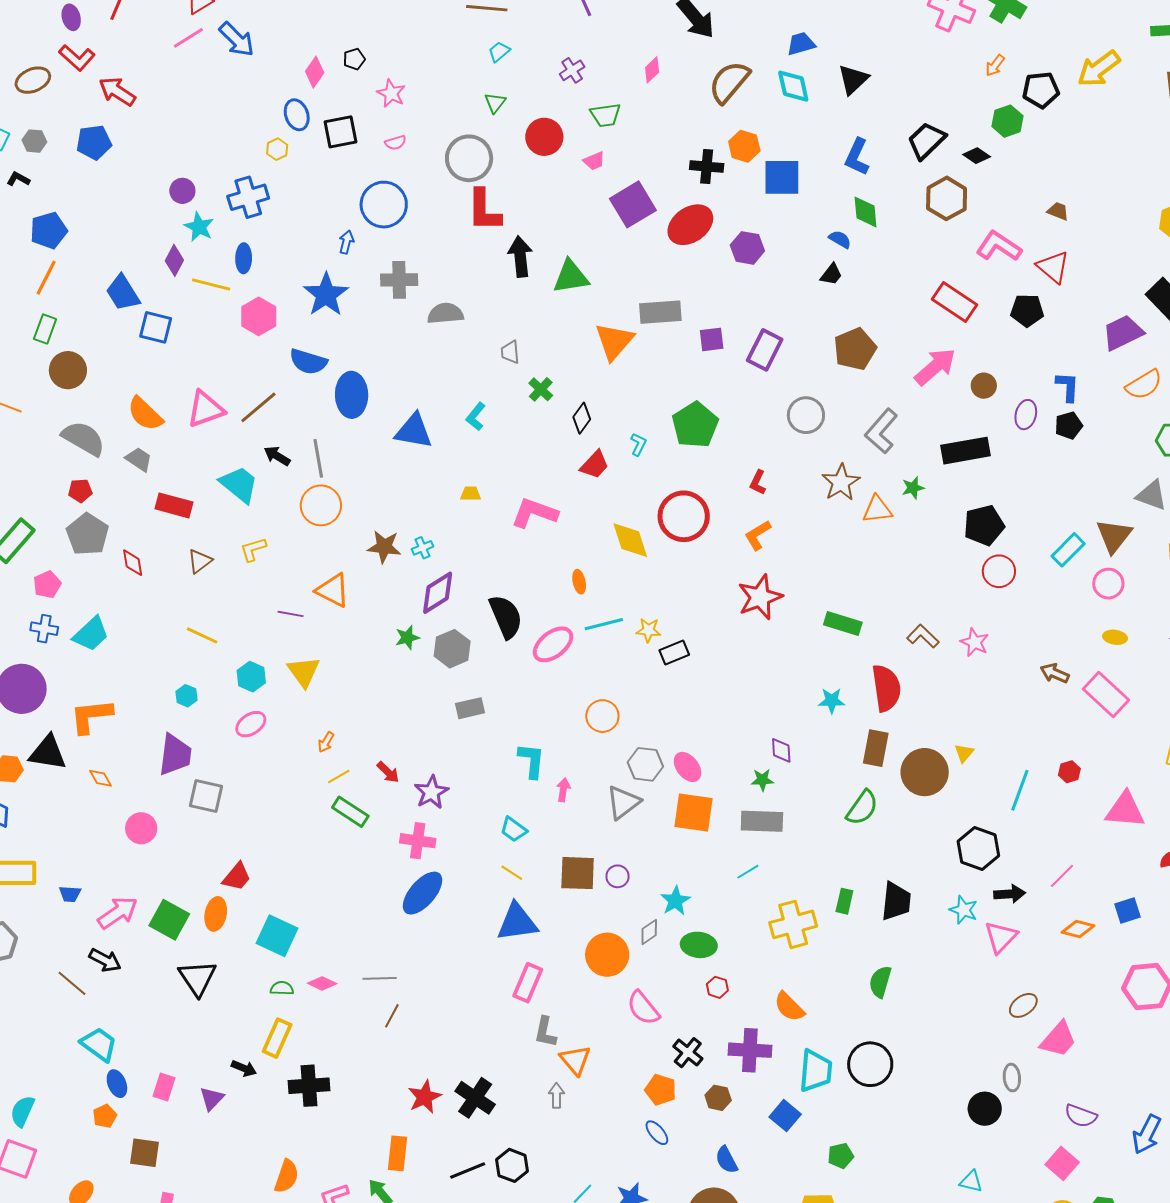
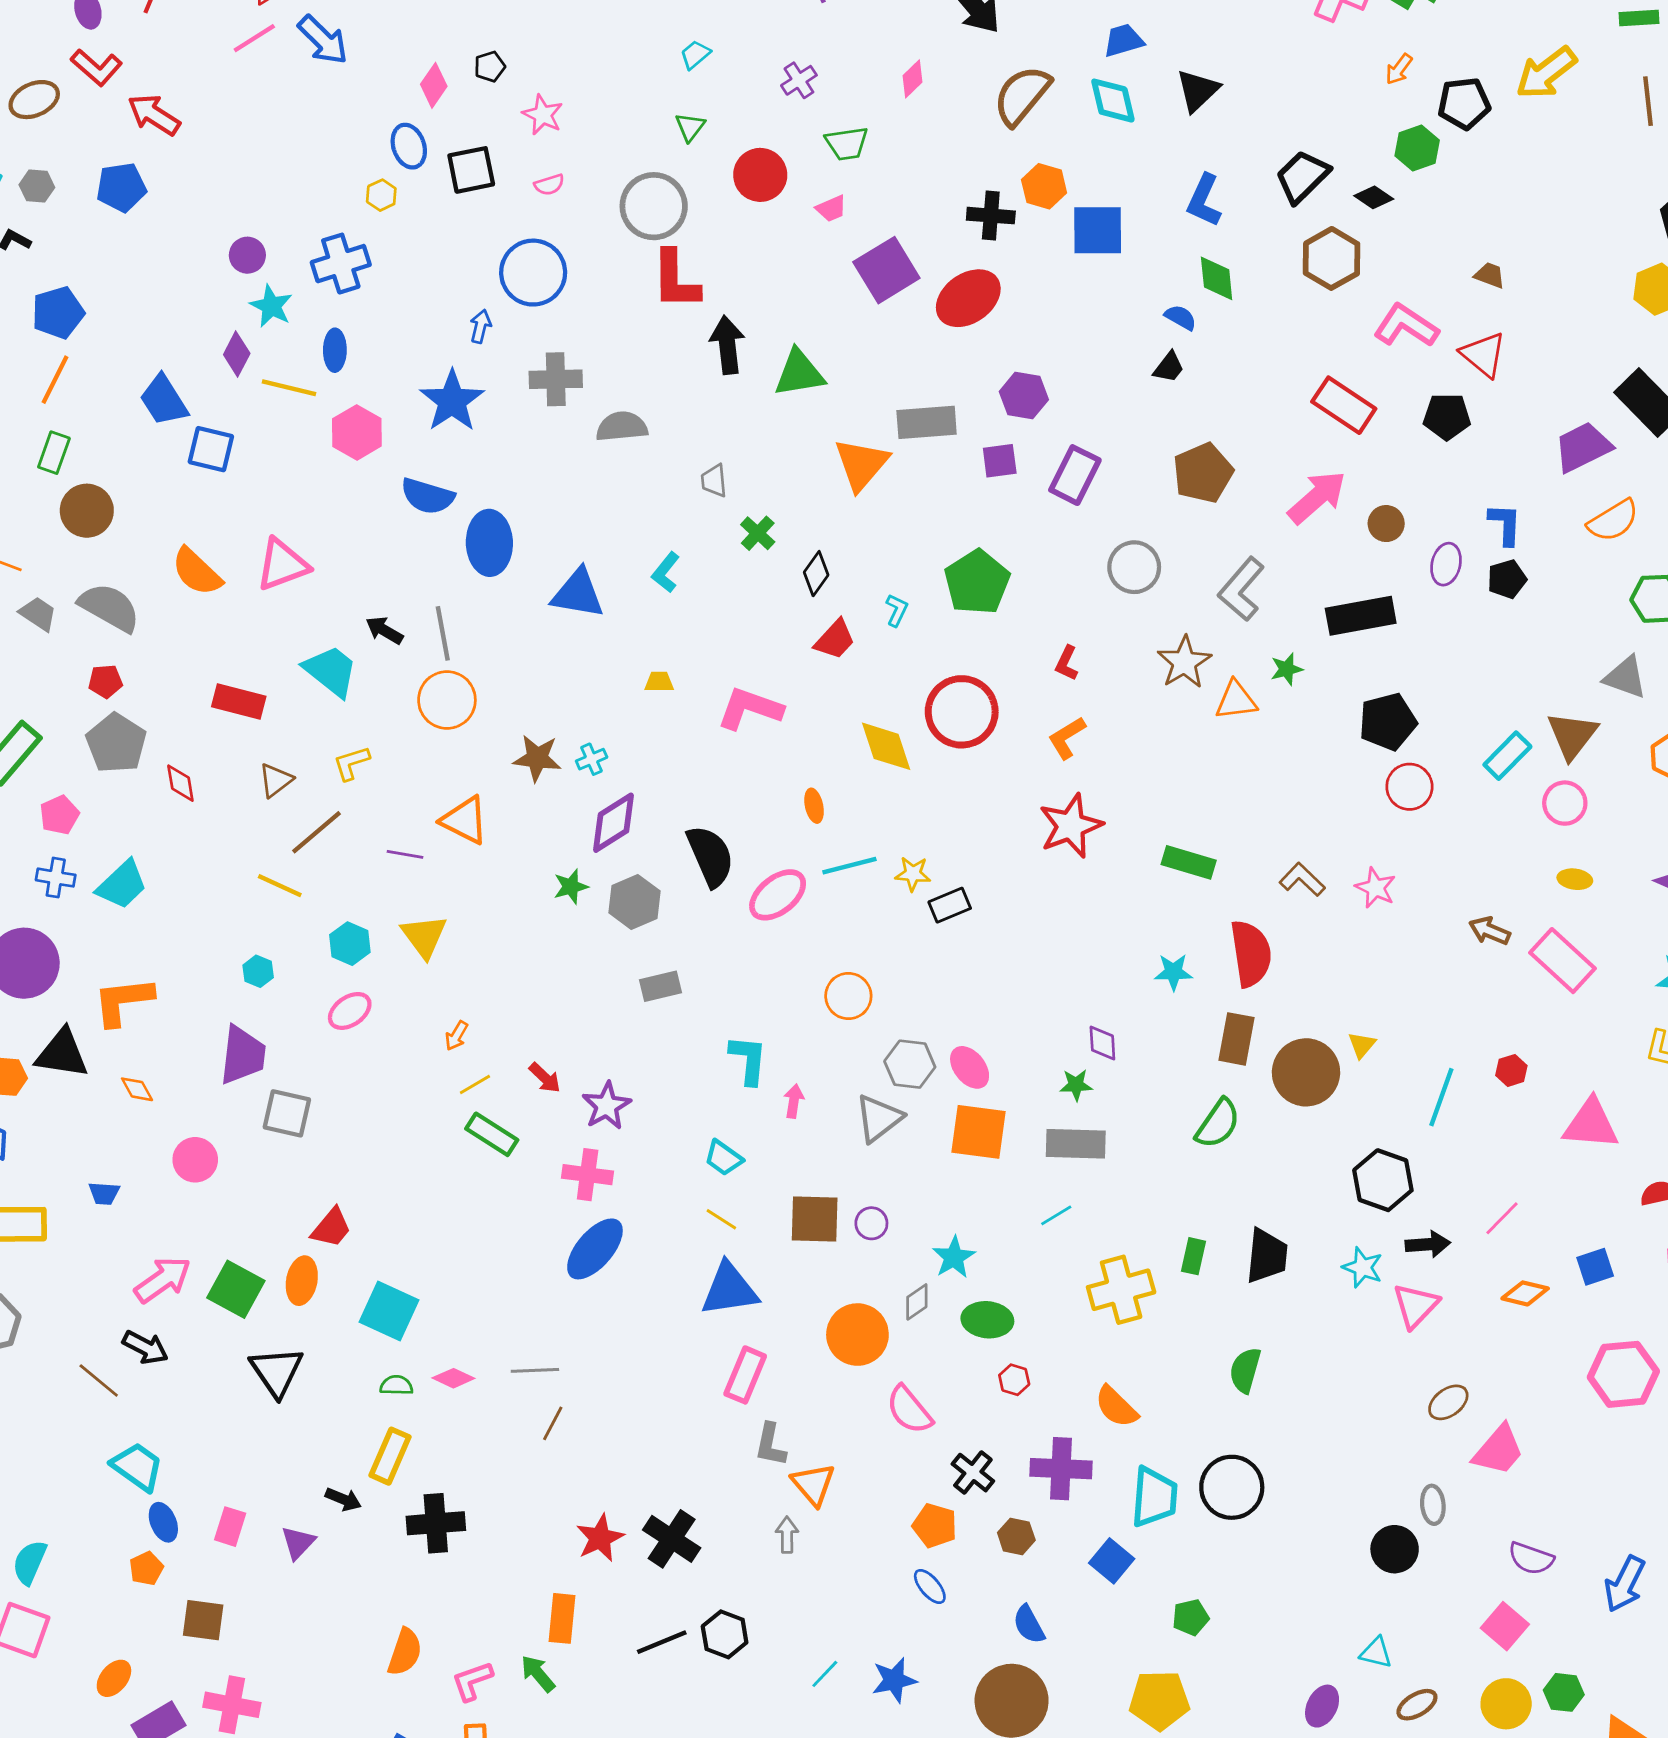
purple hexagon: (747, 248) -> (1024, 396), moved
brown line: (258, 407) -> (316, 832), moved
gray trapezoid: (139, 459) -> (38, 614), moved
blue trapezoid: (70, 894) -> (104, 1193), moved

